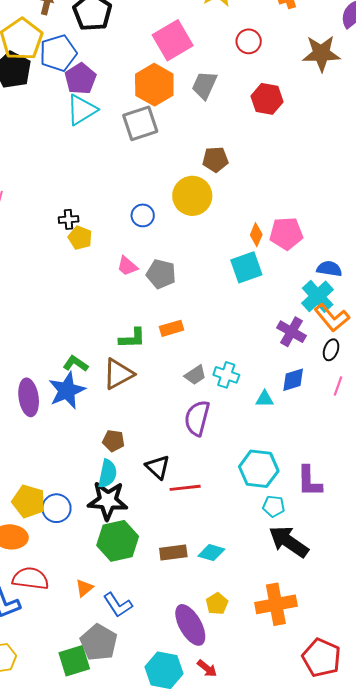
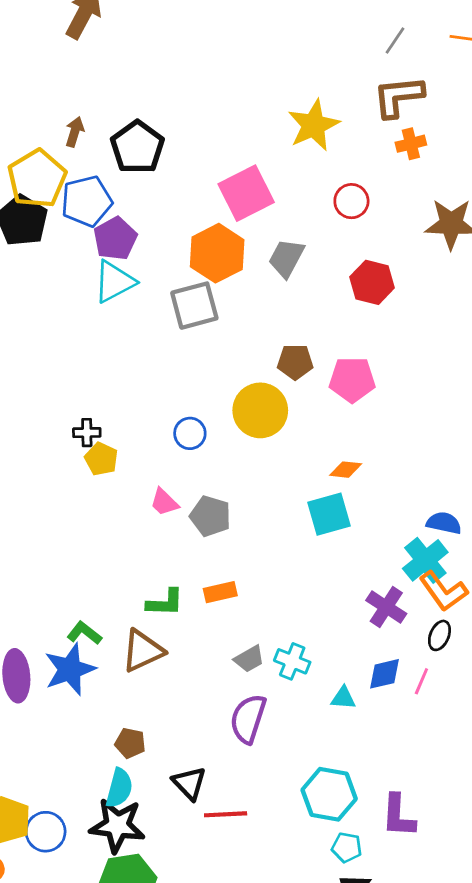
pink pentagon: (286, 233) -> (352, 380), moved
orange diamond: (256, 235) -> (346, 470), turned 70
pink line: (338, 386) -> (421, 681), moved

